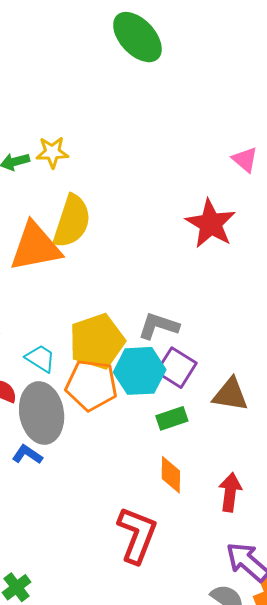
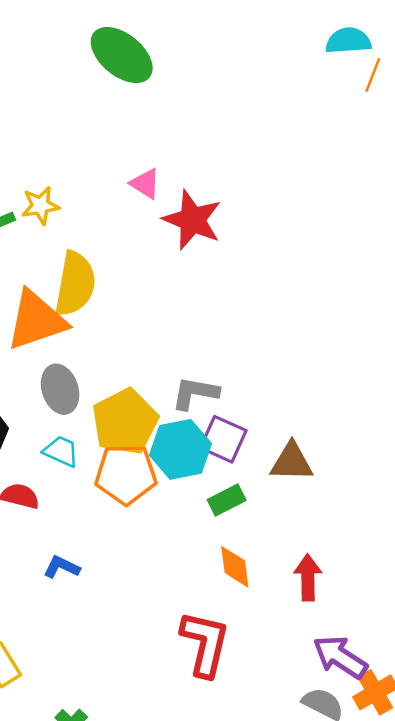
pink triangle: (245, 159) -> (145, 184), moved
red star: (211, 224) -> (192, 220), moved
gray ellipse: (42, 413) -> (60, 389), moved, size x0.7

